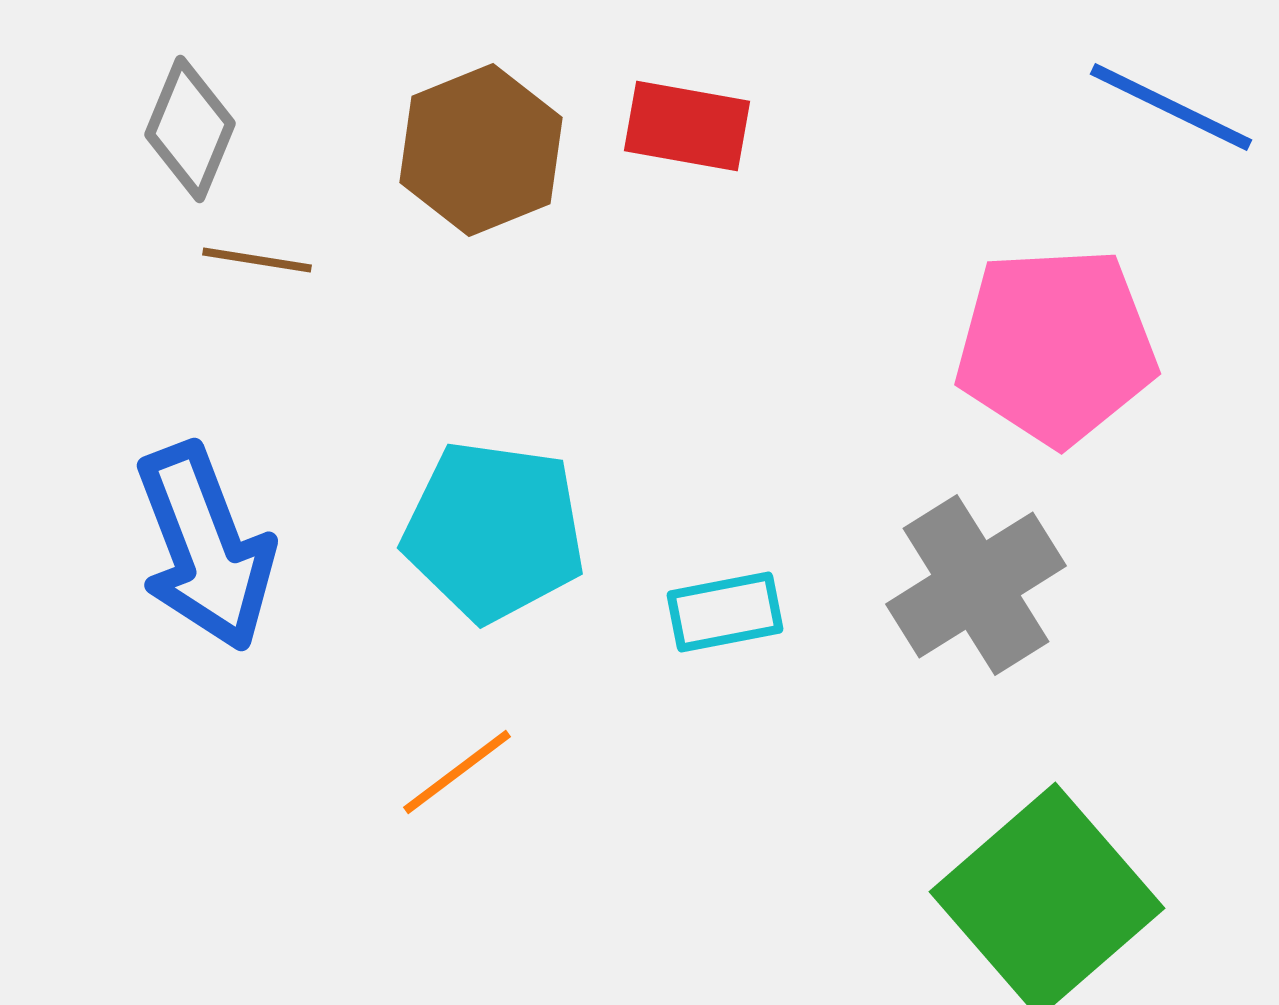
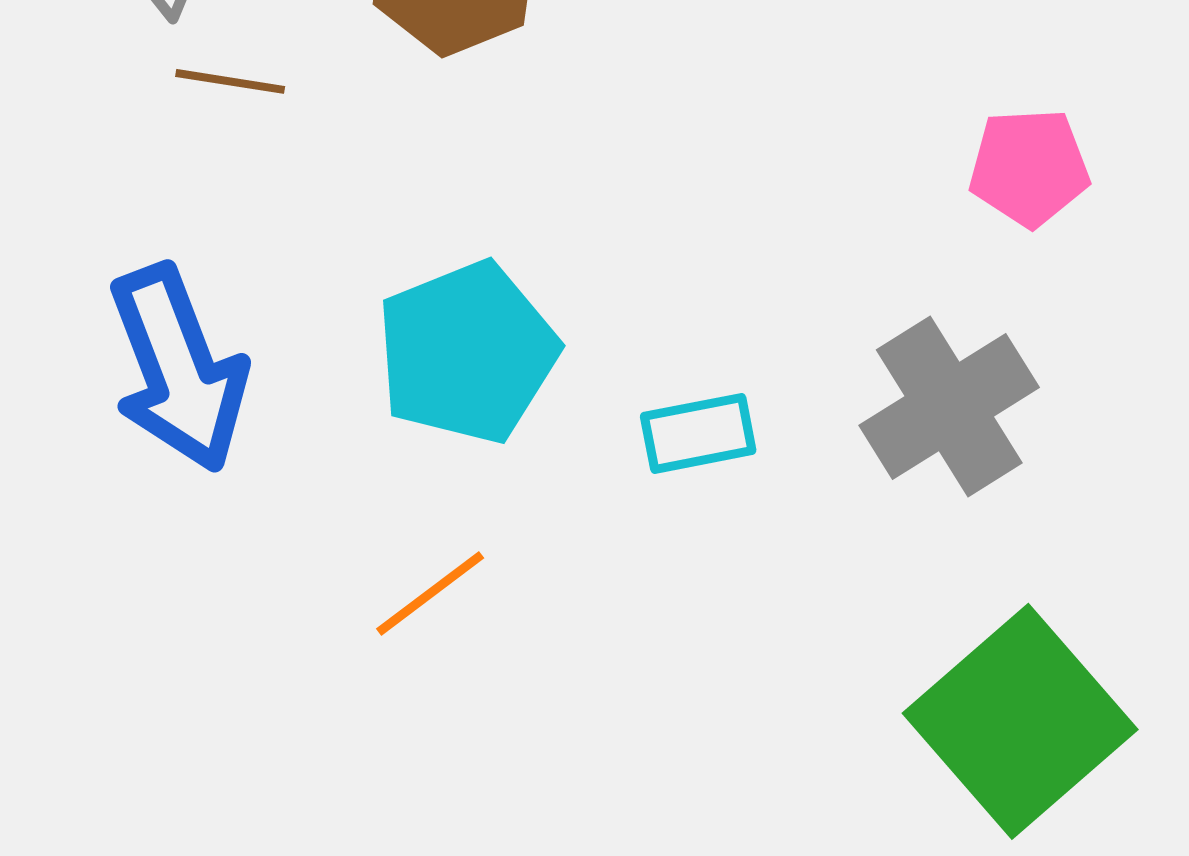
pink pentagon: (1056, 346) -> (1029, 167), size x0.6
cyan pentagon: (494, 531) -> (467, 352), turned -30

